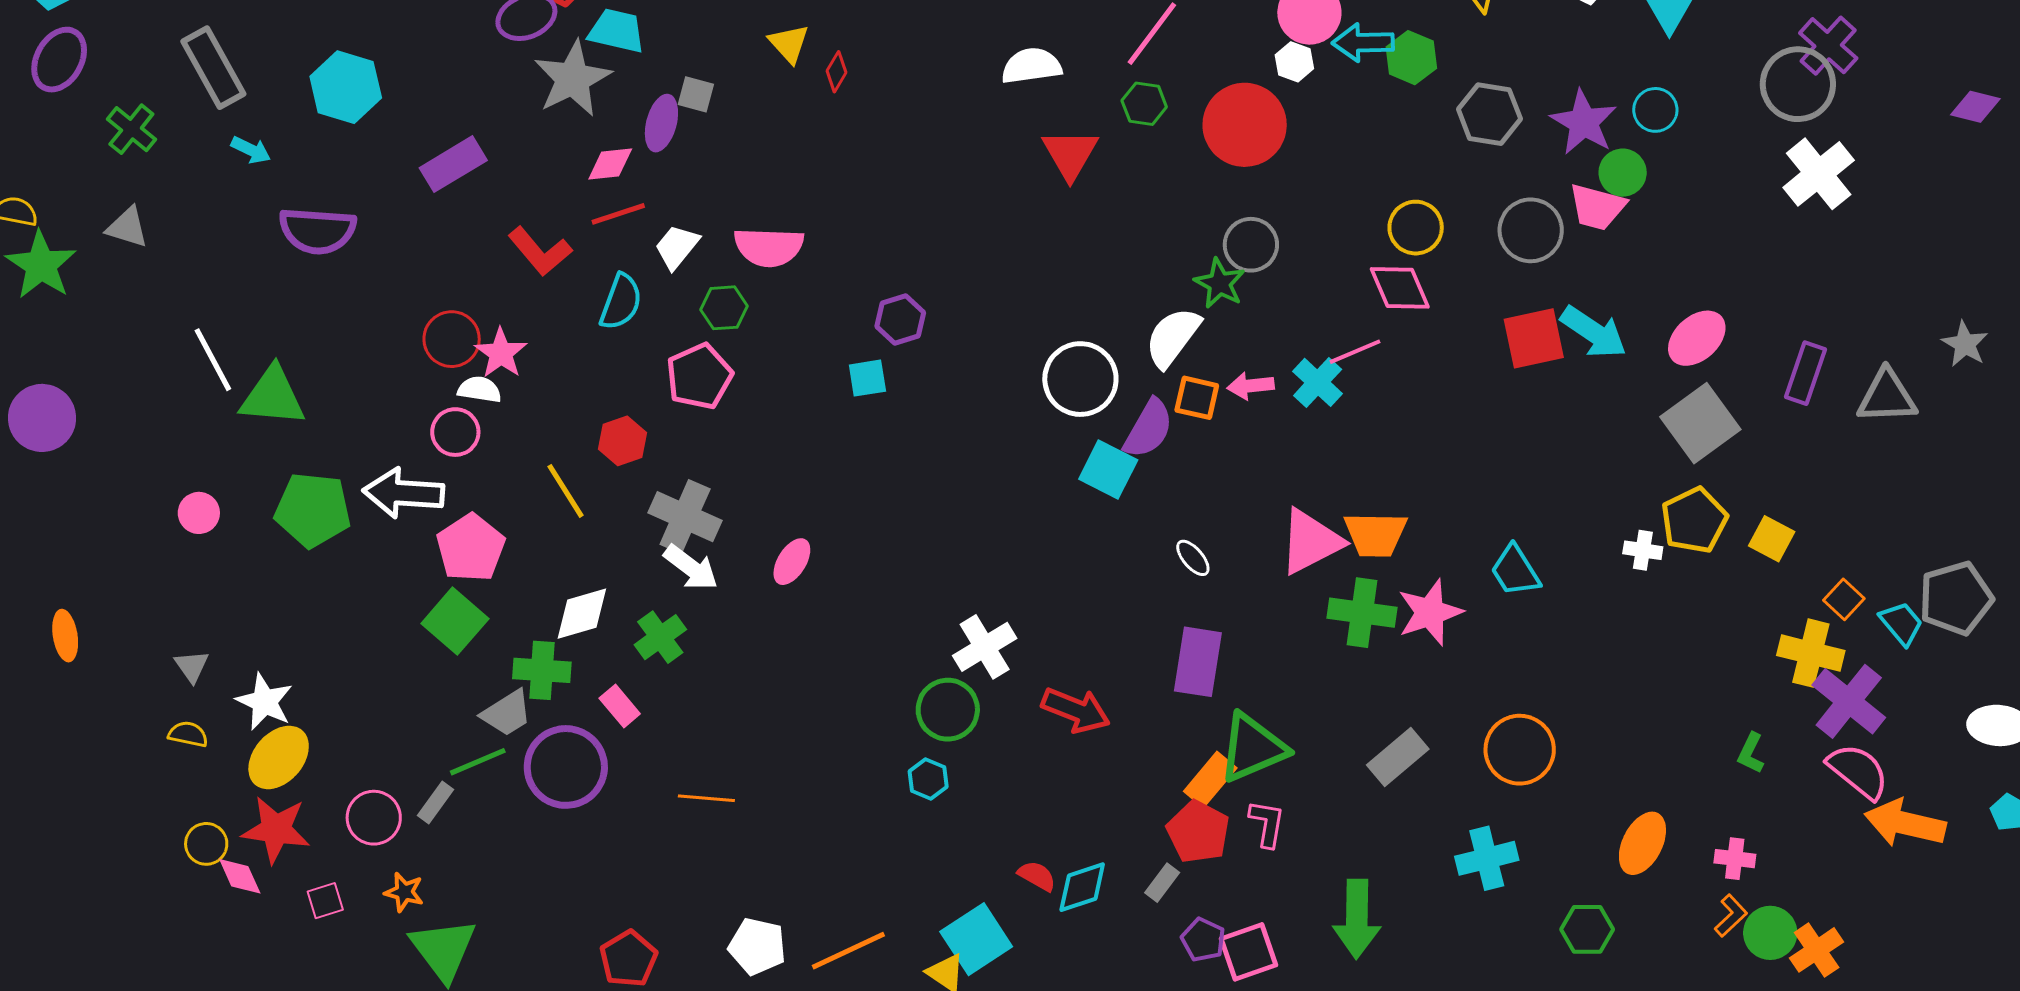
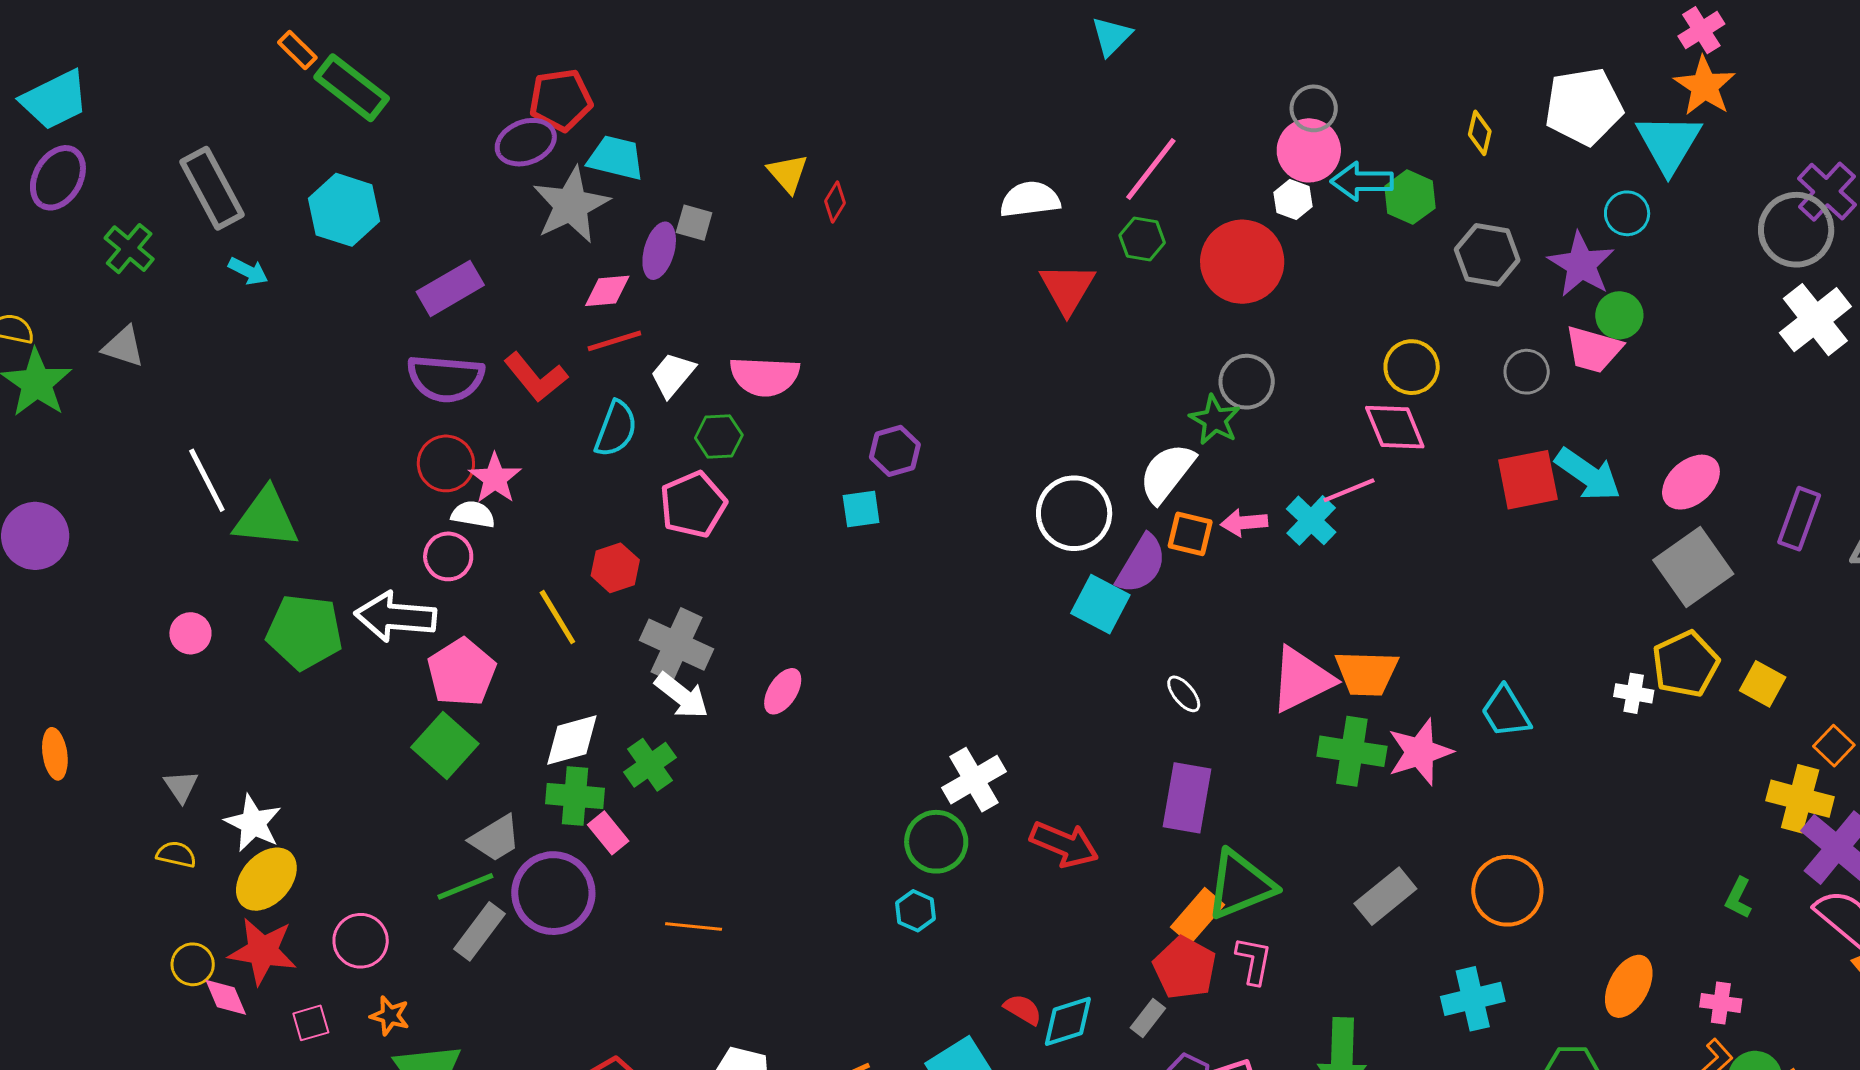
cyan circle: (1655, 110) -> (1627, 213), moved
gray circle: (1531, 230) -> (1527, 372), size x0.7
purple semicircle: (317, 231) -> (446, 378), moved
green cross: (542, 670) -> (575, 796), moved
gray rectangle: (435, 802) -> (480, 931), moved, size x1.4

